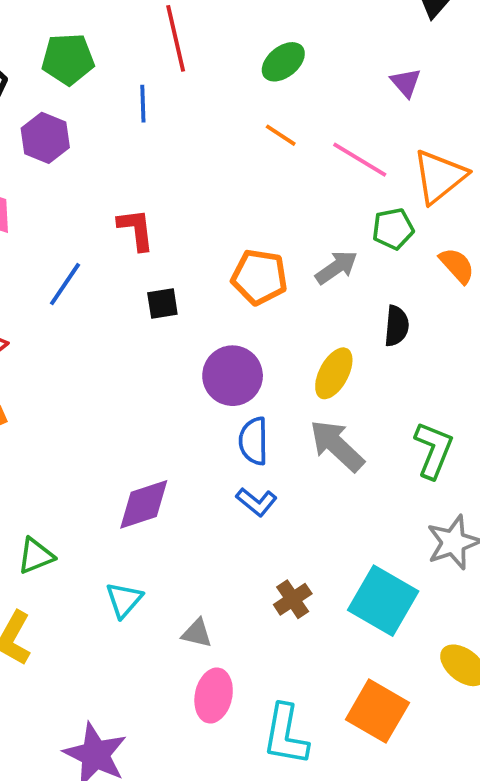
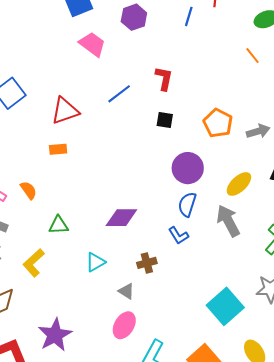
brown cross: (293, 599) -> (147, 263), moved

